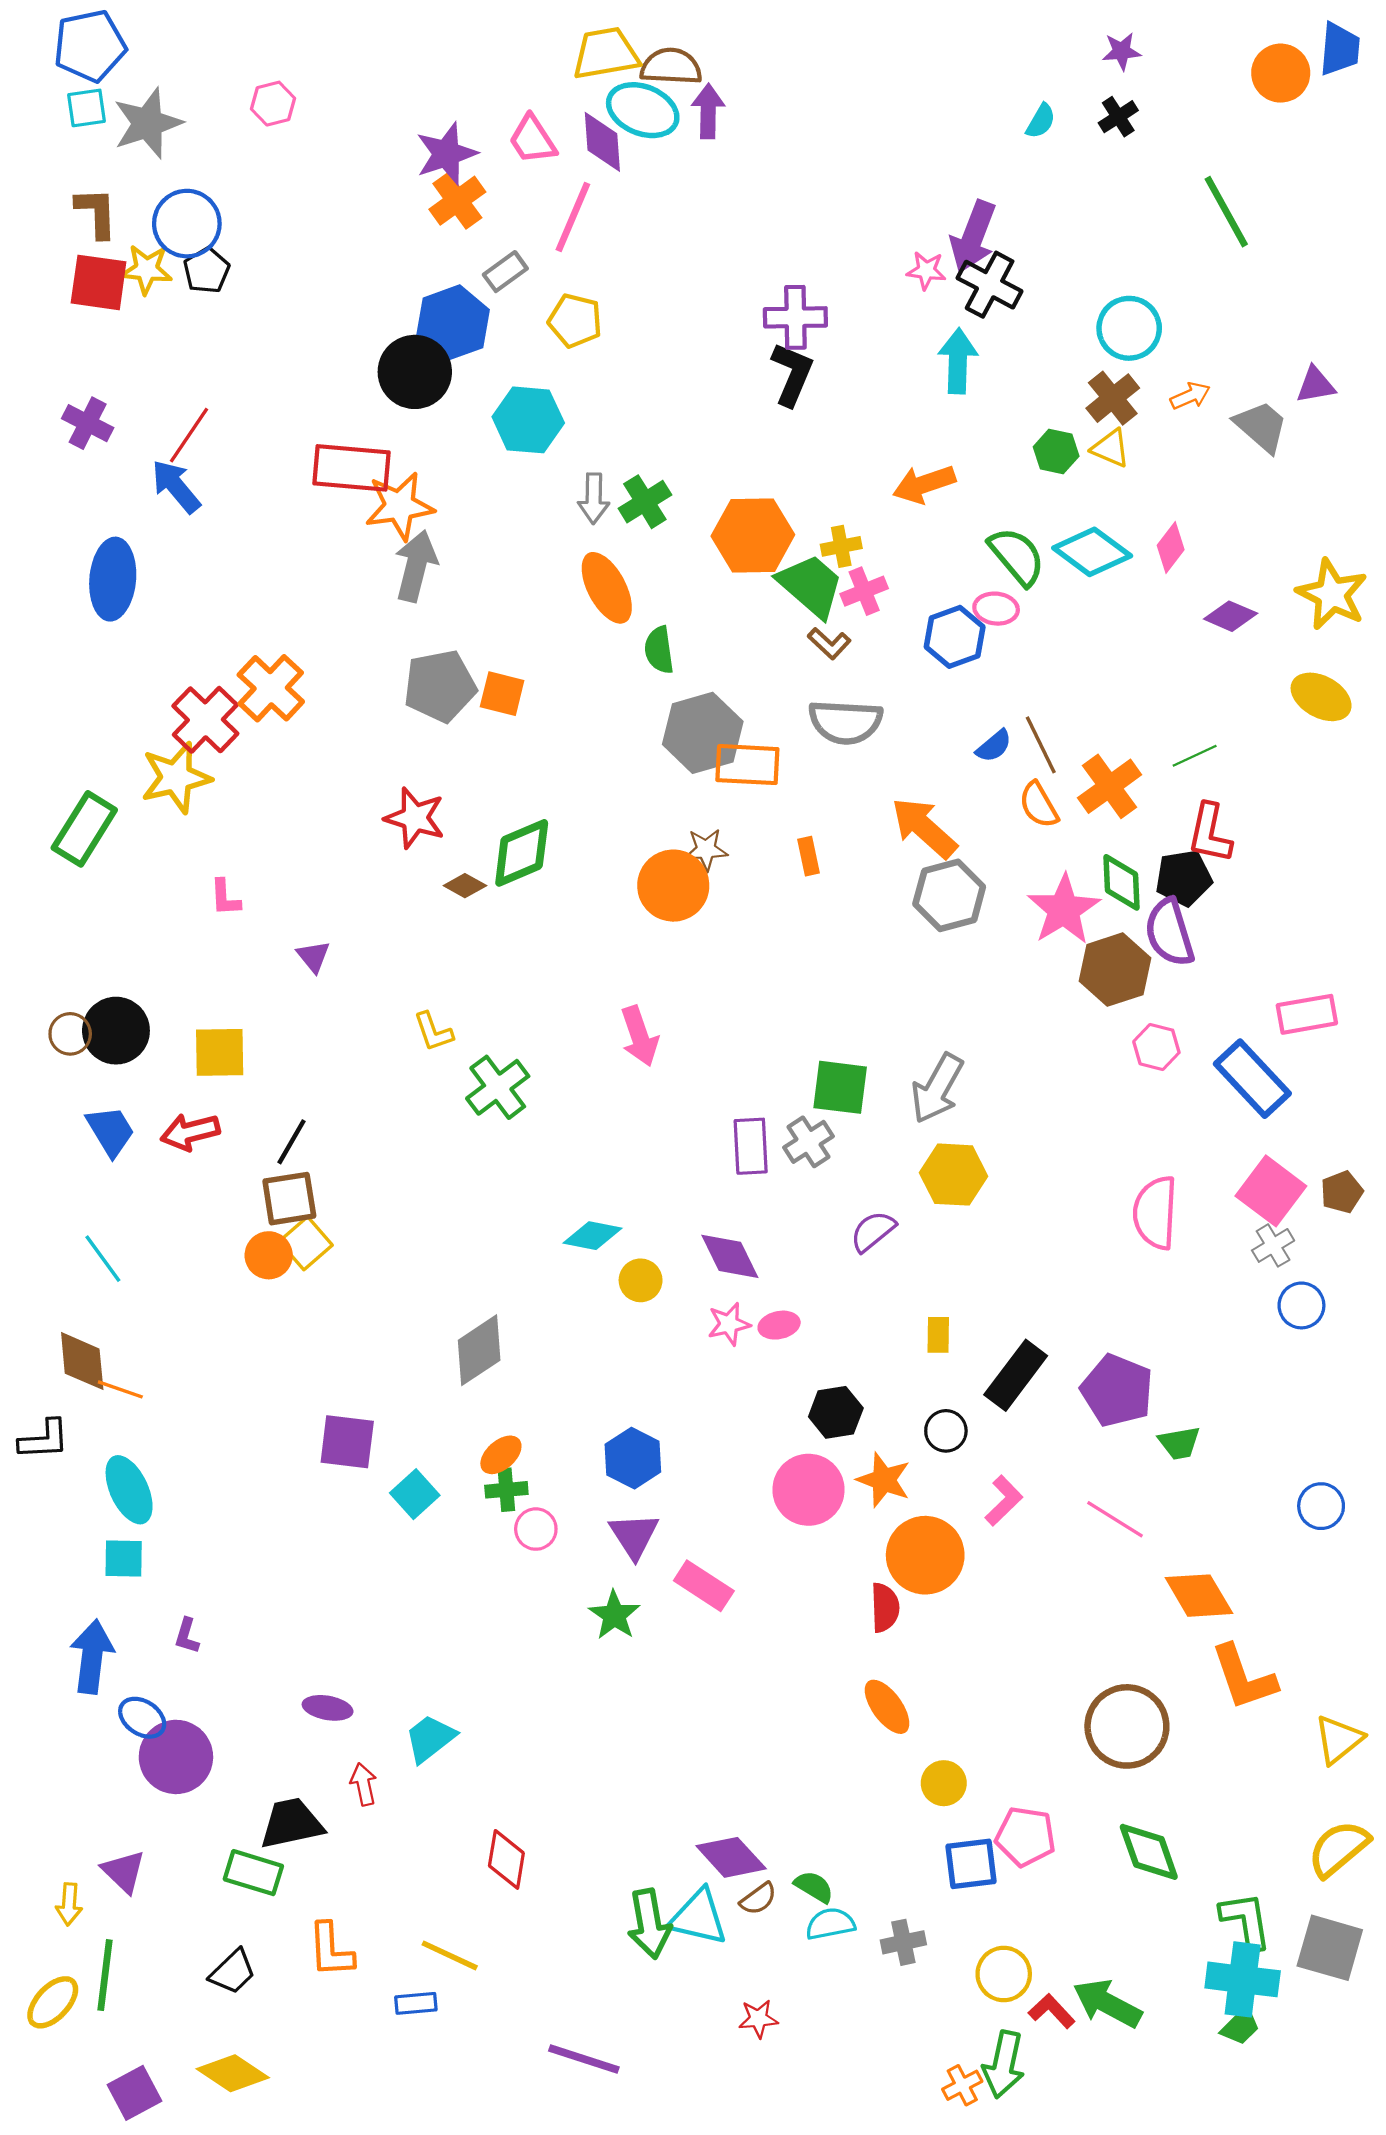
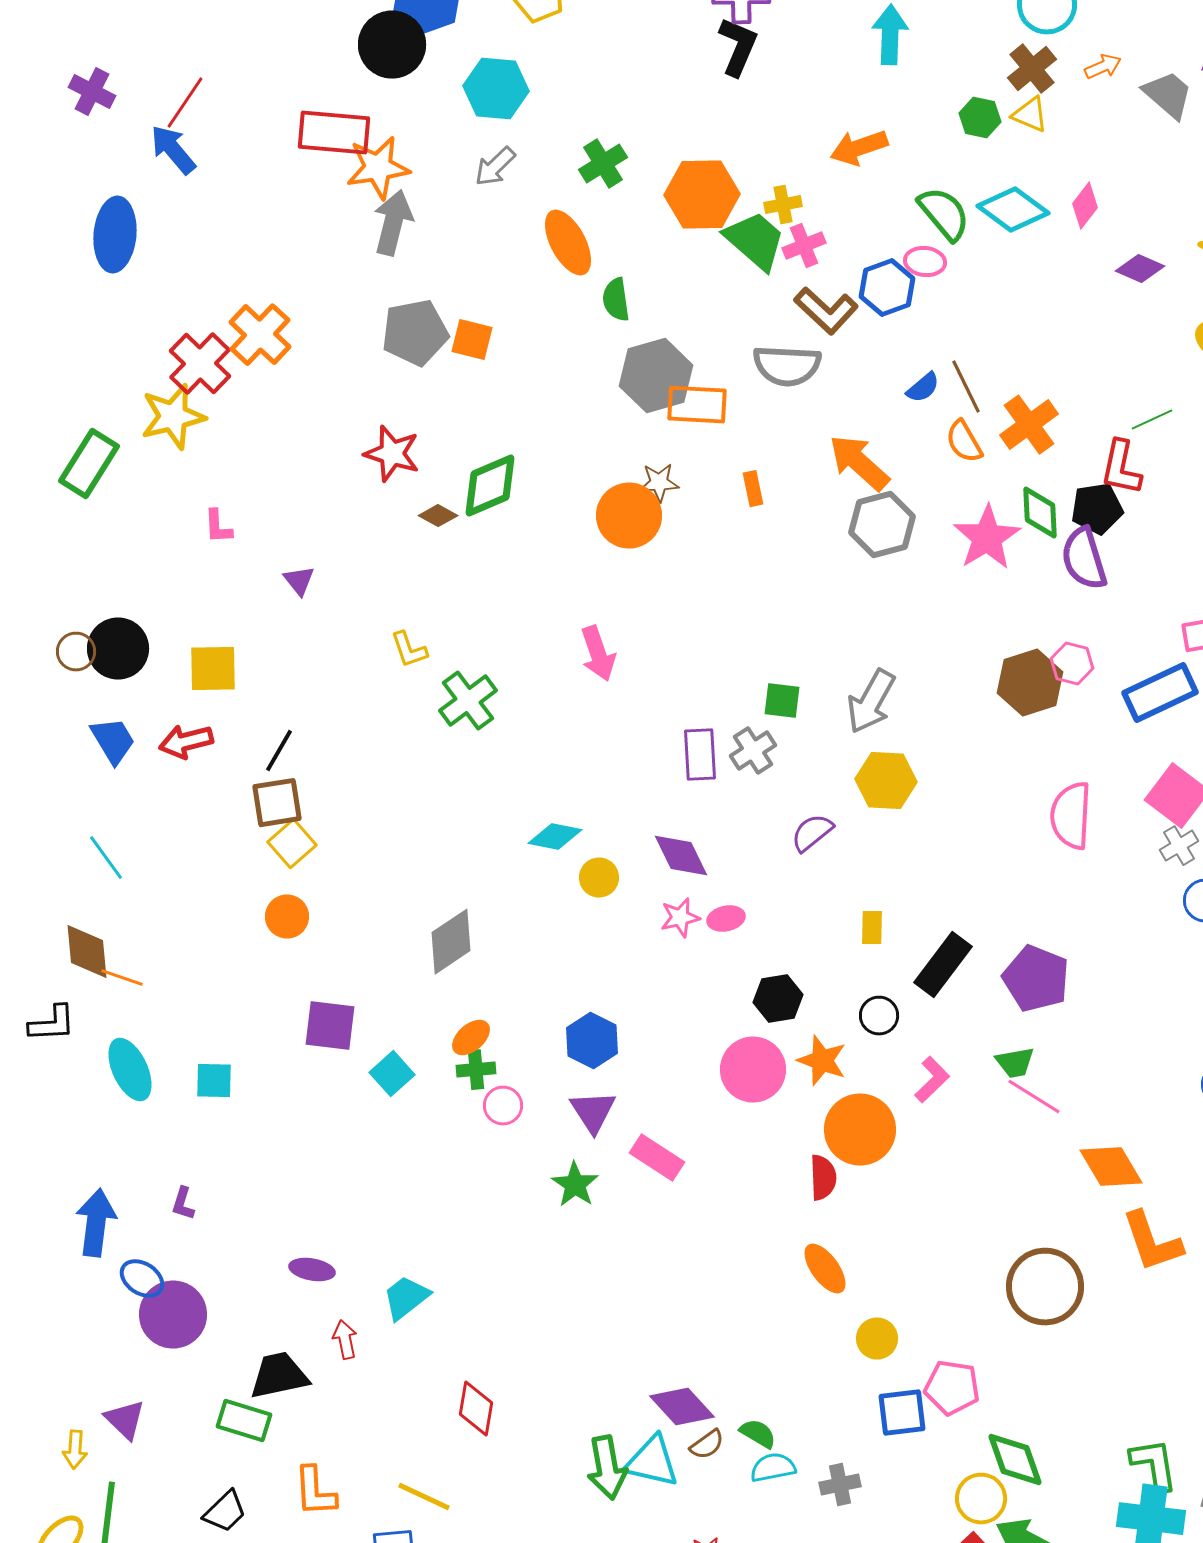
gray arrow: (594, 498) -> (495, 167), moved, turned 45
brown L-shape: (829, 643) -> (826, 311), moved, size x1.6
green line: (1195, 756) -> (1152, 420), moved
brown hexagon: (1115, 970) -> (1030, 683), moved
blue rectangle: (1252, 1079) -> (1160, 693), turned -72
green square: (840, 1087) -> (782, 701), size x0.7
orange circle: (269, 1255) -> (287, 917), moved
green trapezoid: (1179, 1443) -> (1015, 1063), moved
cyan square: (124, 1558) -> (214, 1081), moved
green diamond: (1149, 1852) -> (1015, 1460), moved
yellow circle: (1004, 1974) -> (981, 1499), moved

